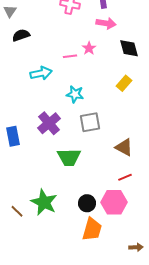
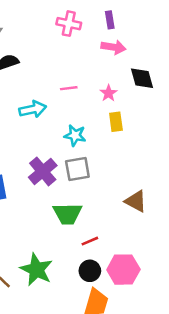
pink star: (89, 48) -> (109, 93), moved
yellow rectangle: (124, 83) -> (116, 122), moved, turned -49
gray square: (90, 122) -> (77, 169), moved
red line: (125, 177) -> (90, 241), moved

